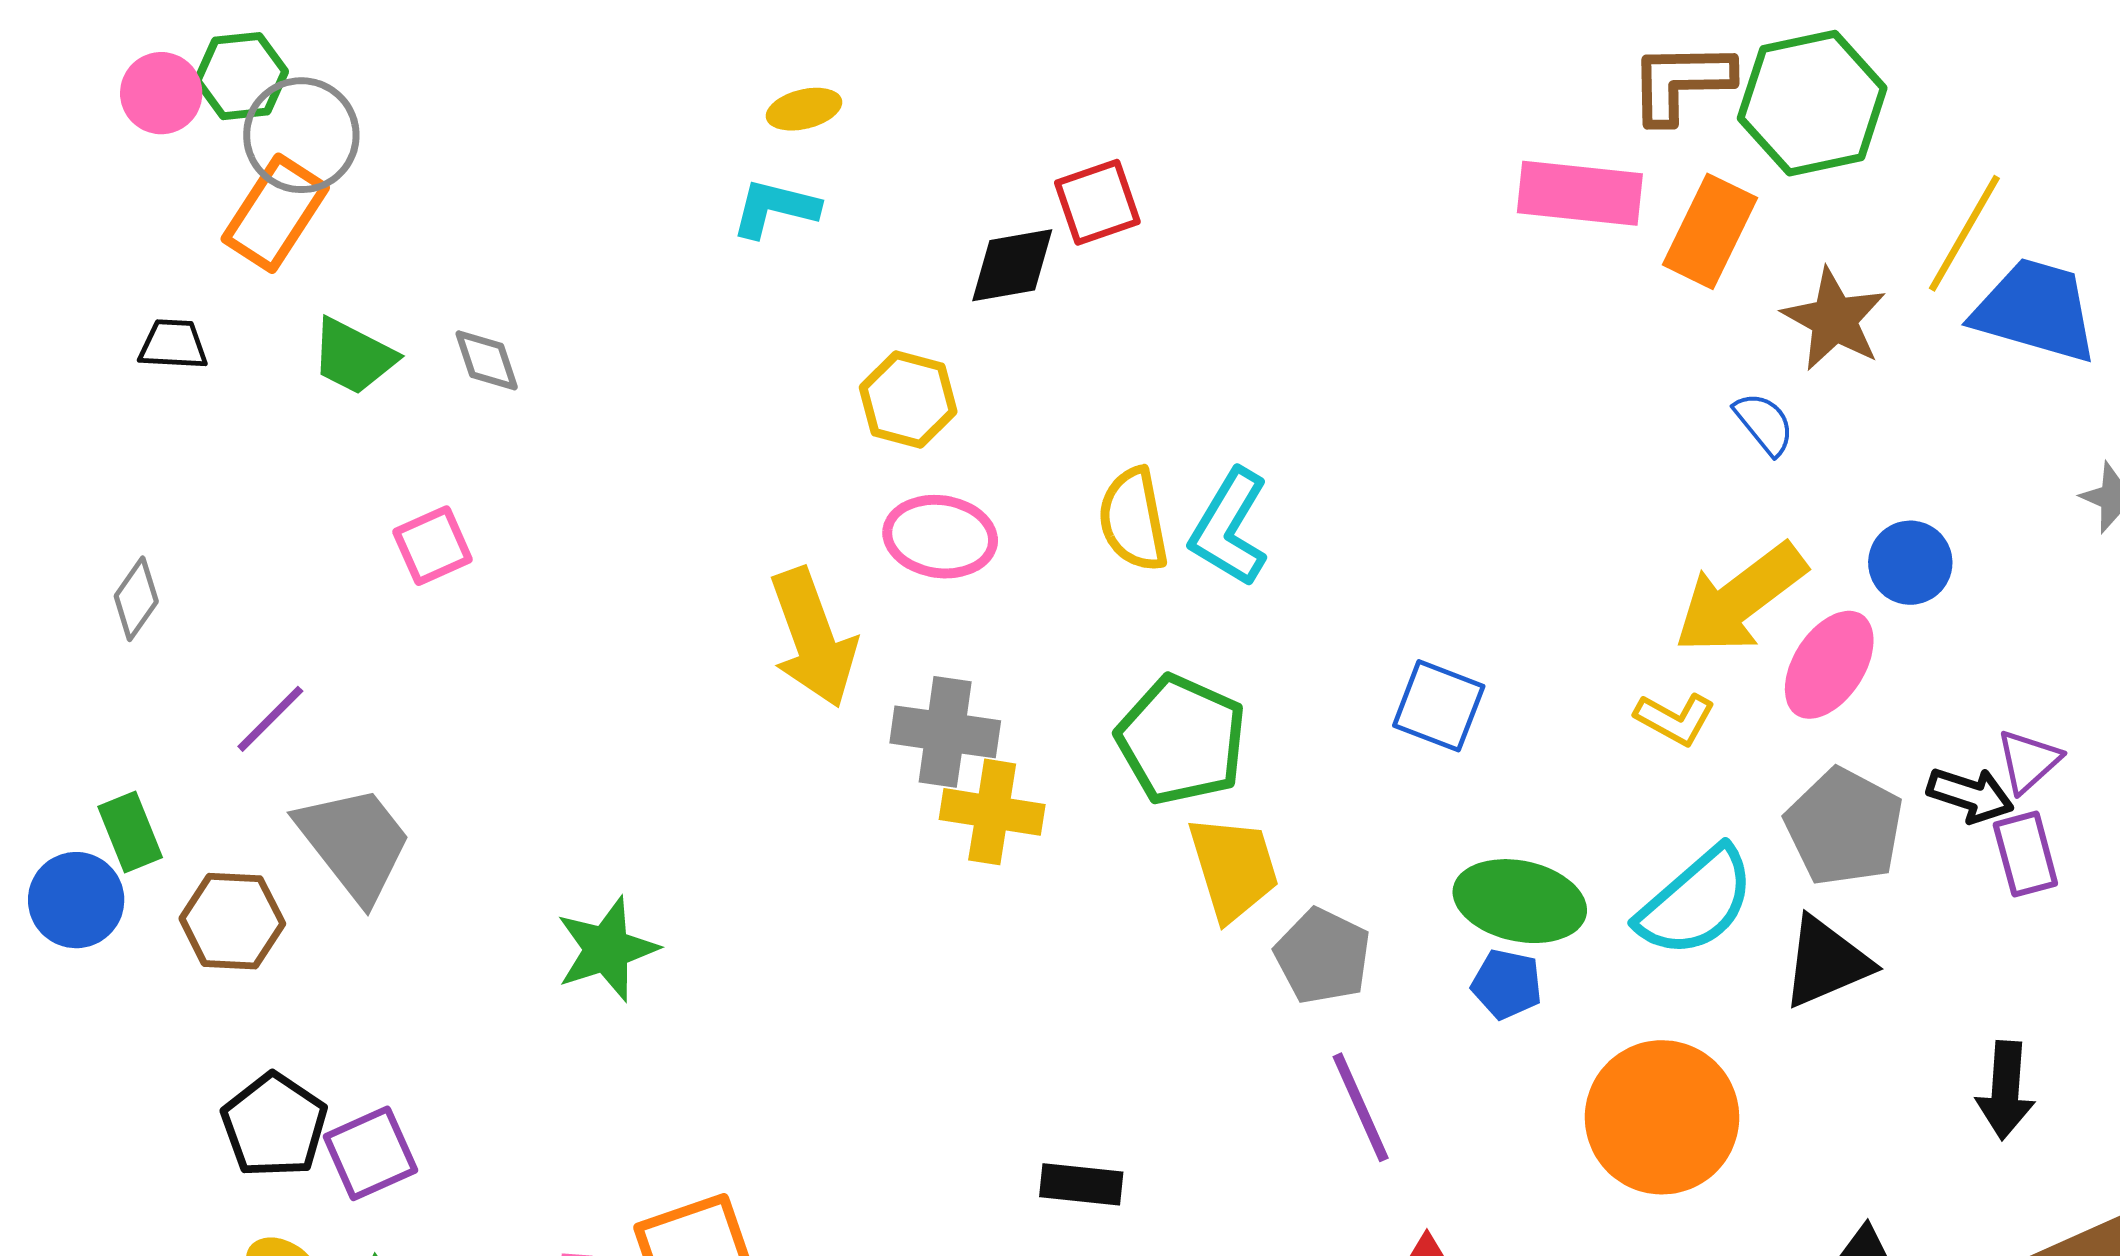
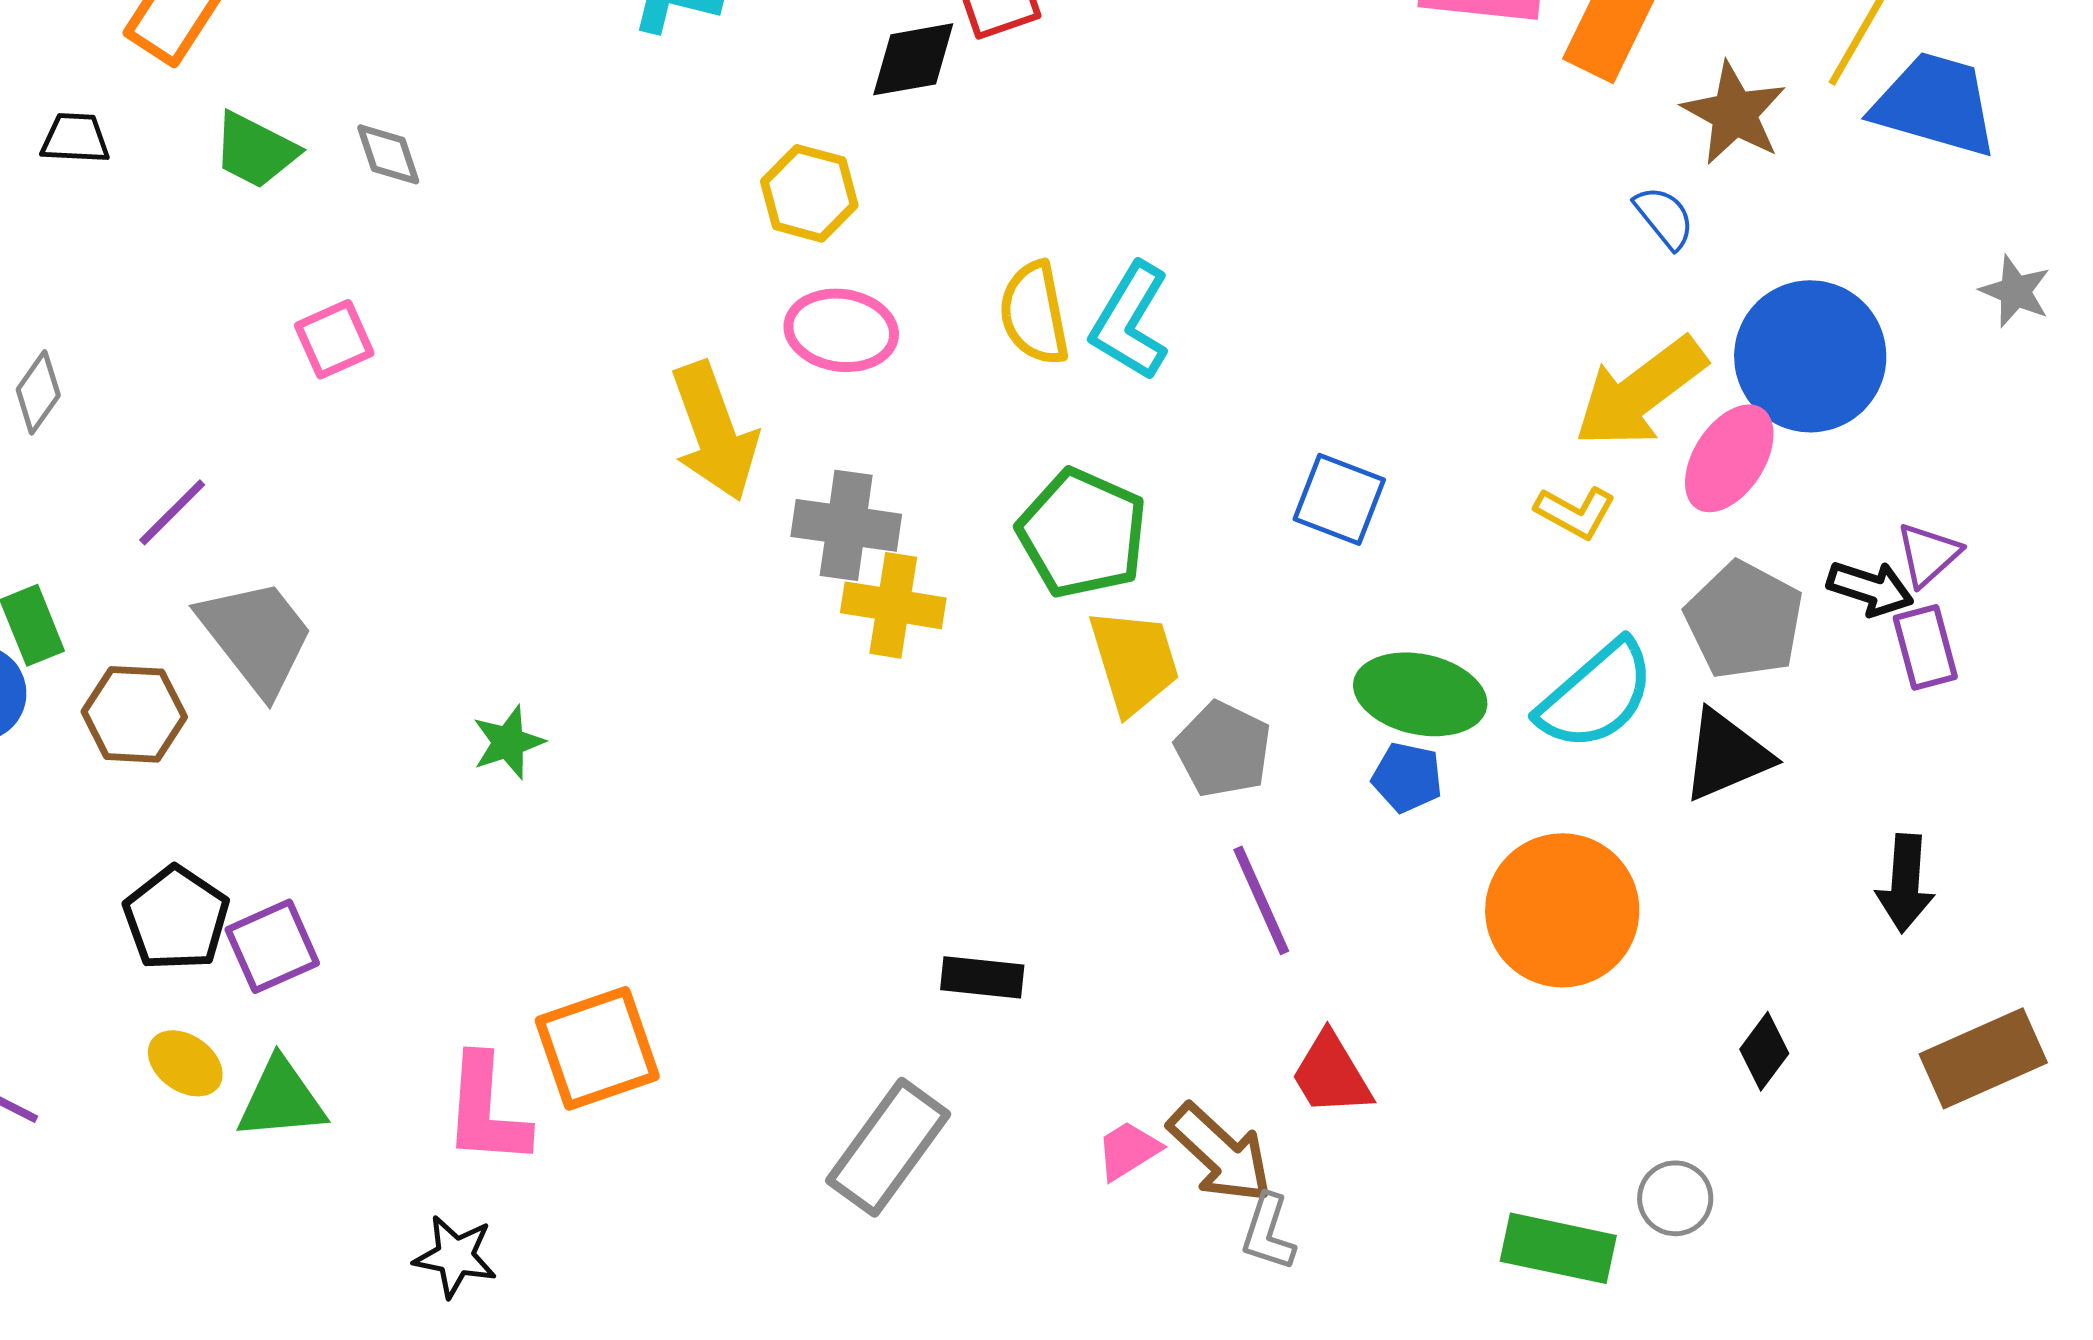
blue circle: (1910, 563) -> (1810, 356), size x1.8
green star: (607, 949) -> (508, 742), size x0.7

